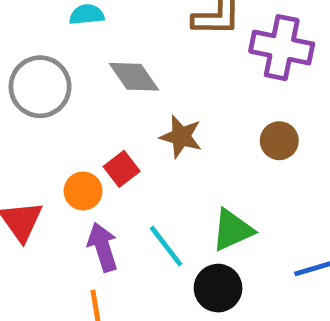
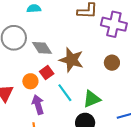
gray diamond: (134, 77) -> (42, 48), moved
brown star: (181, 137) -> (71, 60), size x1.4
cyan line: (166, 246) -> (65, 93), moved

